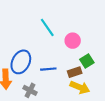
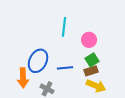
cyan line: (47, 27) -> (64, 27), turned 42
green square: (87, 61) -> (92, 60), moved

